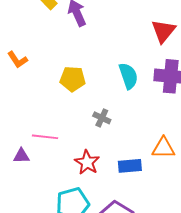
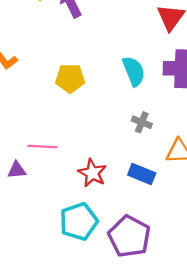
gray cross: (102, 118) -> (142, 122), moved
blue rectangle: (130, 166) -> (142, 174), turned 30

